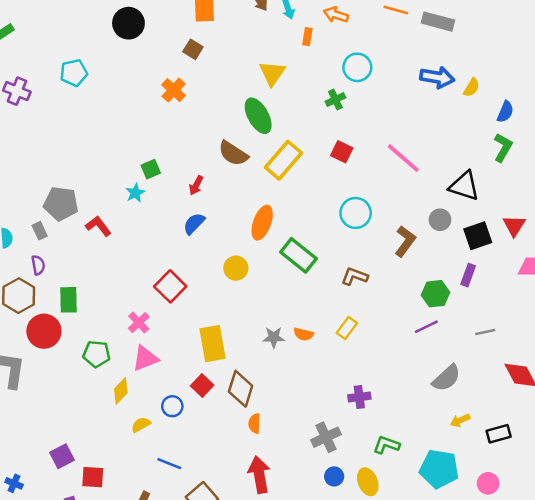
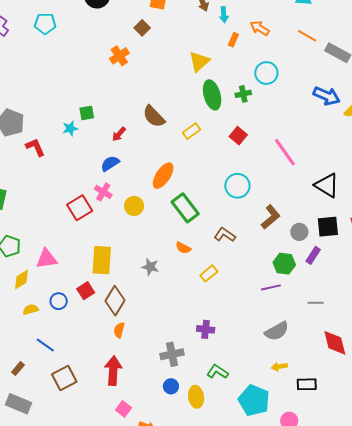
green ellipse: (258, 116) -> (212, 95), moved
yellow rectangle: (283, 160) -> (191, 131), size x0.6
gray circle: (440, 220) -> (299, 232), moved
pink cross: (139, 323) -> (103, 192), moved, turned -30
orange semicircle: (304, 334) -> (183, 248), moved

